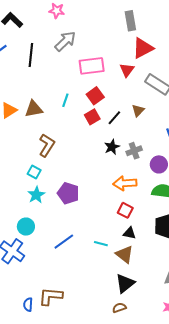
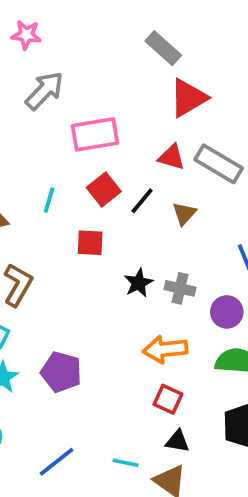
gray rectangle: (130, 21) -> (163, 48), turned -36
red triangle: (127, 70) -> (172, 157), moved, turned -49
red square: (92, 117) -> (90, 243), moved, turned 35
black line: (114, 118) -> (142, 201), moved
gray cross: (134, 151) -> (180, 288), turned 35

